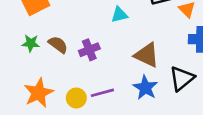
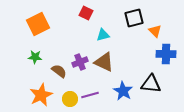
brown semicircle: (58, 45) -> (59, 71), moved
brown triangle: (147, 55) -> (104, 62), moved
black triangle: (182, 78) -> (151, 84), turned 45

